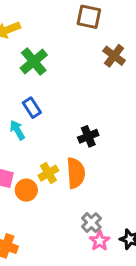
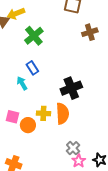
brown cross: (114, 56) -> (90, 32), turned 35
black cross: (88, 136) -> (71, 88), size x1.5
yellow cross: (48, 173) -> (43, 113), turned 32

